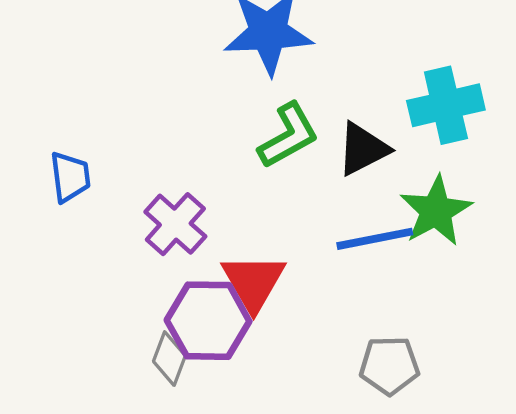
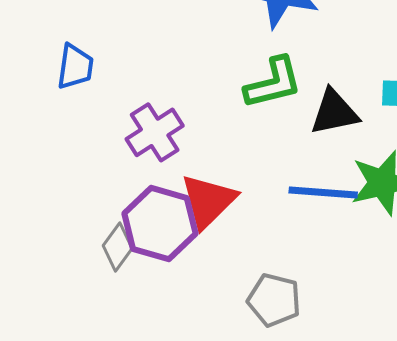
gray pentagon: (389, 365) -> (274, 300), moved

